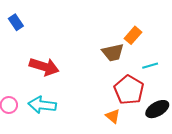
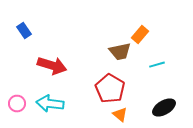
blue rectangle: (16, 22) -> (24, 31), moved
red pentagon: (129, 90) -> (110, 89), moved

